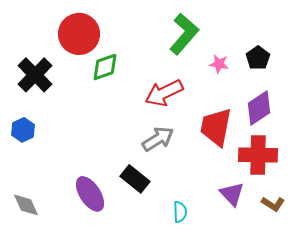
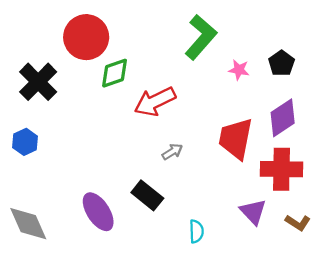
red arrow: (164, 93) -> (155, 101), moved
gray arrow: (158, 139) -> (172, 152), size x0.6
gray diamond: (26, 205) -> (28, 224), size x1.4

